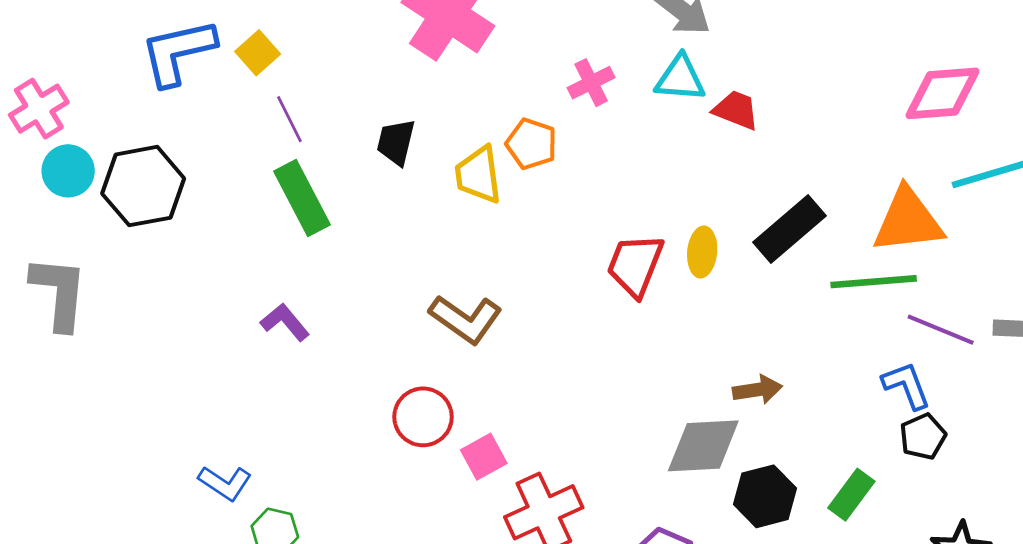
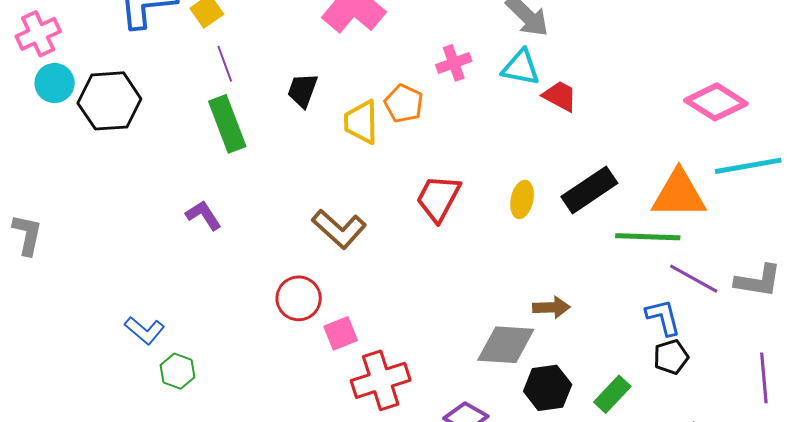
pink diamond: (943, 93) -> (716, 102), turned 30
red trapezoid: (635, 265) -> (438, 198), moved
gray L-shape: (59, 293) -> (27, 235), moved, size x0.7

